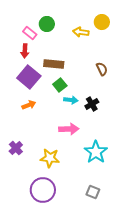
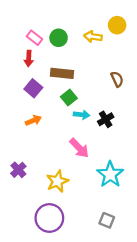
green circle: (47, 24) -> (59, 38), moved
purple square: (29, 77) -> (33, 88), size x0.7
pink arrow: (69, 129) -> (79, 148), turned 48
yellow star: (50, 158) -> (57, 181), turned -30

